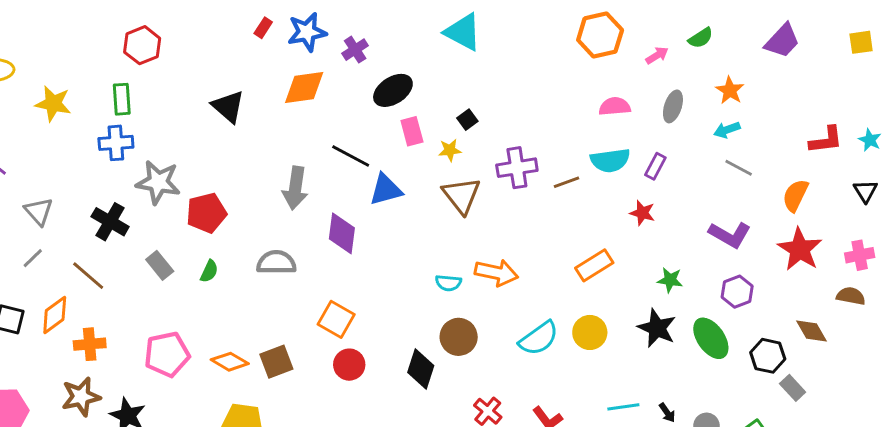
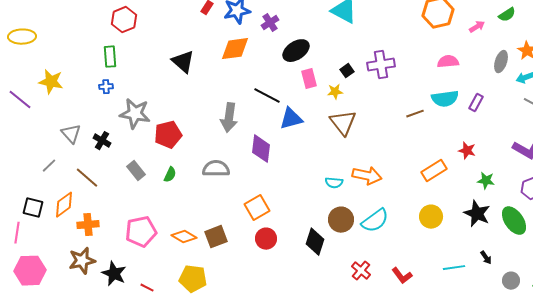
yellow star: (53, 104) -> (51, 82), moved
gray ellipse: (673, 106) -> (501, 62), moved
blue cross: (116, 143) -> (106, 87), size x0.6
purple cross: (517, 168) -> (381, 65), moved
gray triangle: (39, 211) -> (71, 134), moved
red star: (642, 213) -> (467, 151), moved
black cross: (110, 222) -> (102, 141), size x0.7
orange square: (336, 319) -> (257, 208), turned 30
cyan semicircle: (539, 338) -> (375, 221), moved
black arrow: (667, 413) -> (486, 258), moved

